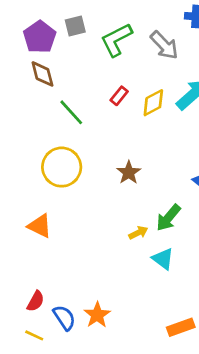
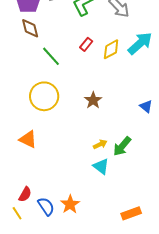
green arrow: (168, 218) -> (122, 146), moved
cyan triangle: (163, 259) -> (101, 166), moved
yellow line: (34, 335) -> (17, 213), moved, turned 32

